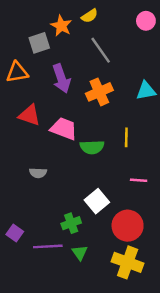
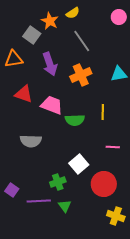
gray square: (39, 43) -> (32, 35), turned -36
gray semicircle: (38, 173) -> (31, 141), size x1.5
yellow cross: (128, 262) -> (116, 216), moved, size x0.7

